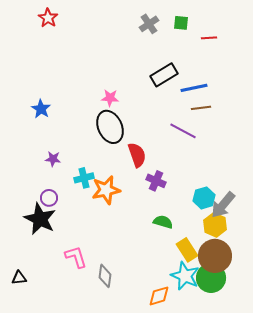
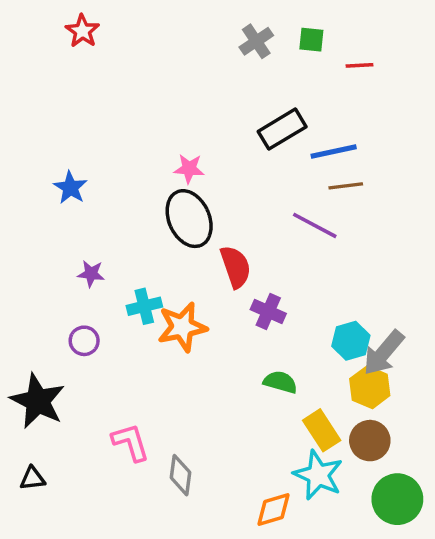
black star: (40, 219) -> (38, 401), moved
brown circle: (215, 256) -> (370, 441), size x0.7
green circle: (211, 278) -> (397, 499), moved

